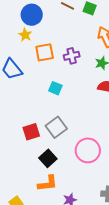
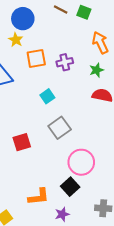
cyan square: (55, 88) -> (47, 96), turned 32
gray square: (56, 127) -> (60, 128), moved
black square: (48, 158) -> (70, 187), moved

